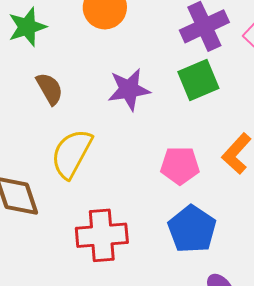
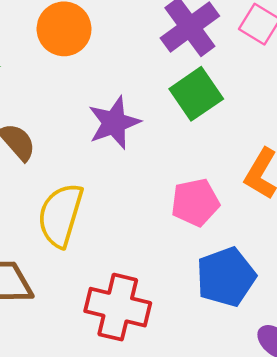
blue pentagon: (192, 229) -> (226, 277), turned 30
red cross: (102, 235) -> (118, 307), turned 30

